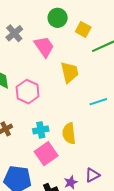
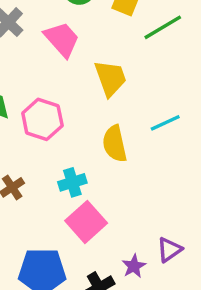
yellow semicircle: (69, 133) -> (115, 144), moved

